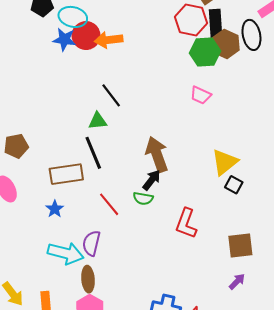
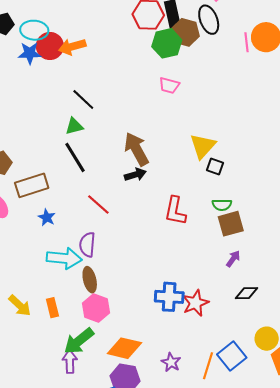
brown rectangle: (66, 174) -> (32, 185), moved
black arrow: (152, 180) -> (135, 175), turned 45
green semicircle: (143, 198) -> (222, 205), moved

